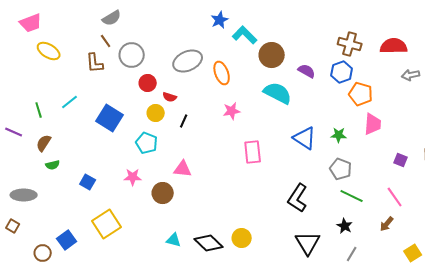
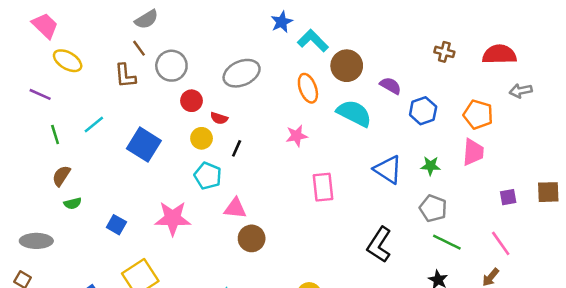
pink trapezoid: (31, 23) -> (45, 26), turned -115
brown cross: (350, 44) -> (444, 52), size x0.7
blue hexagon: (342, 72) -> (423, 111), moved
orange ellipse: (222, 73) -> (308, 88), moved
orange pentagon: (361, 94) -> (478, 114), moved
purple line: (14, 132) -> (40, 94), moved
cyan pentagon: (147, 143) -> (208, 176), moved
purple square: (401, 160) -> (508, 197), turned -32
pink star: (133, 177) -> (173, 218), size x1.6
brown circle: (163, 193) -> (252, 238), moved

